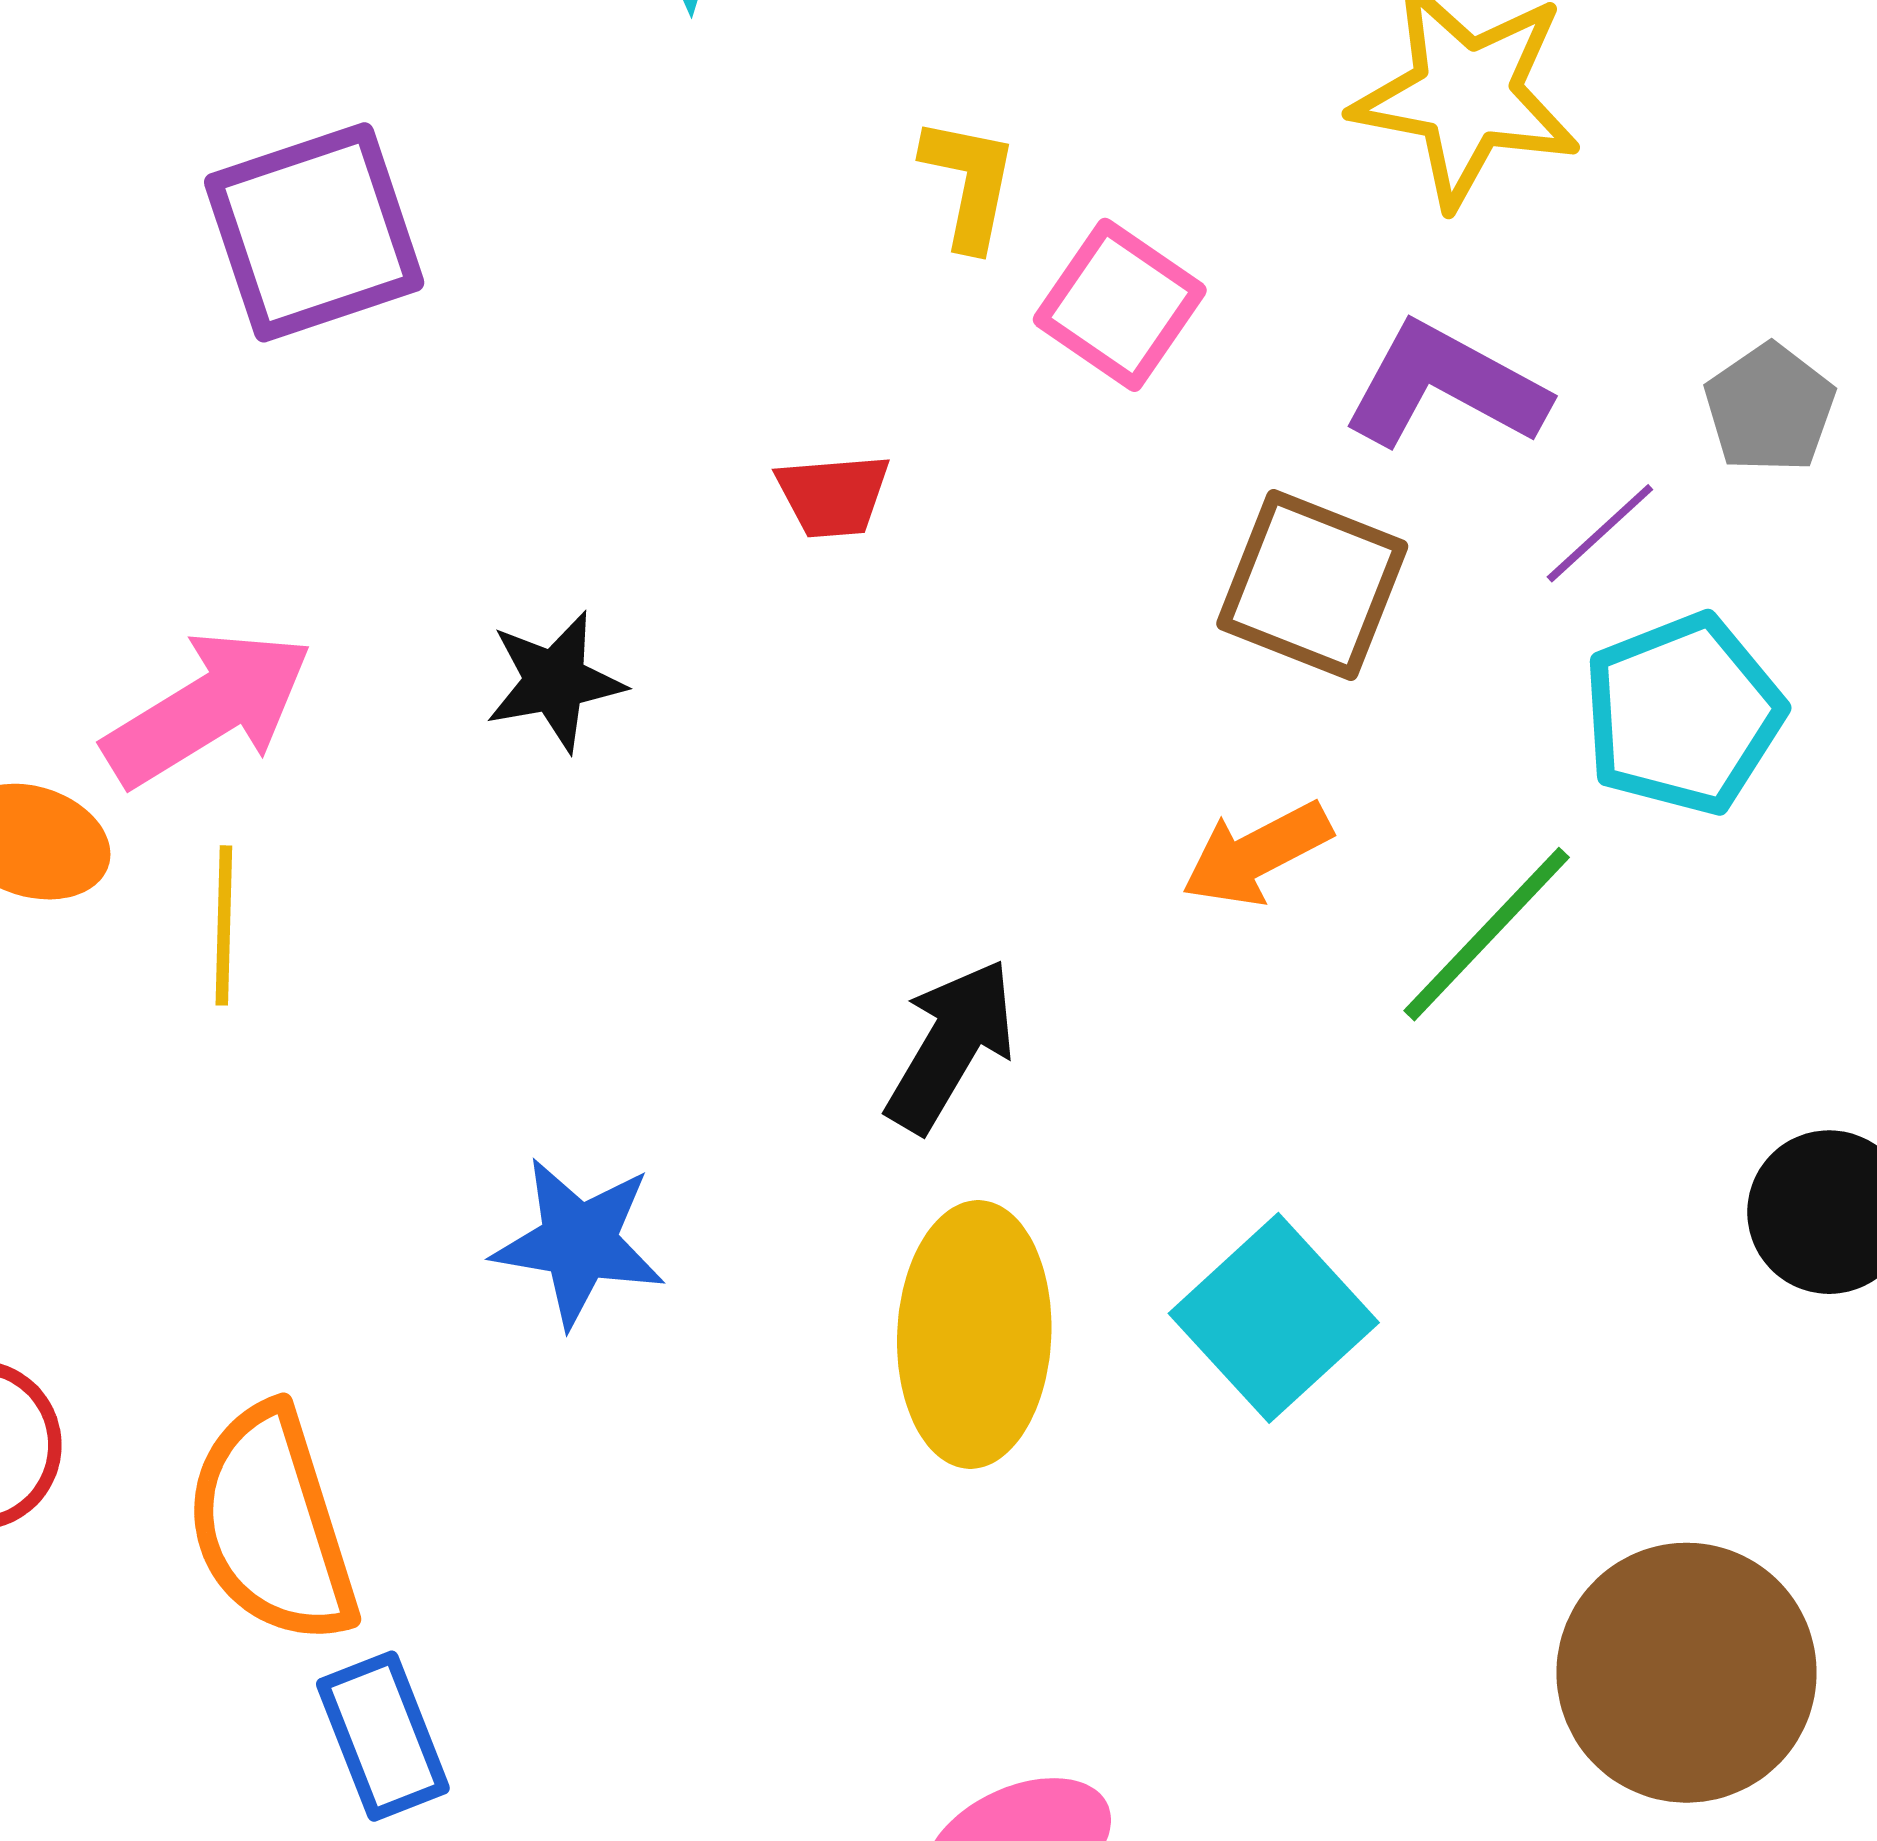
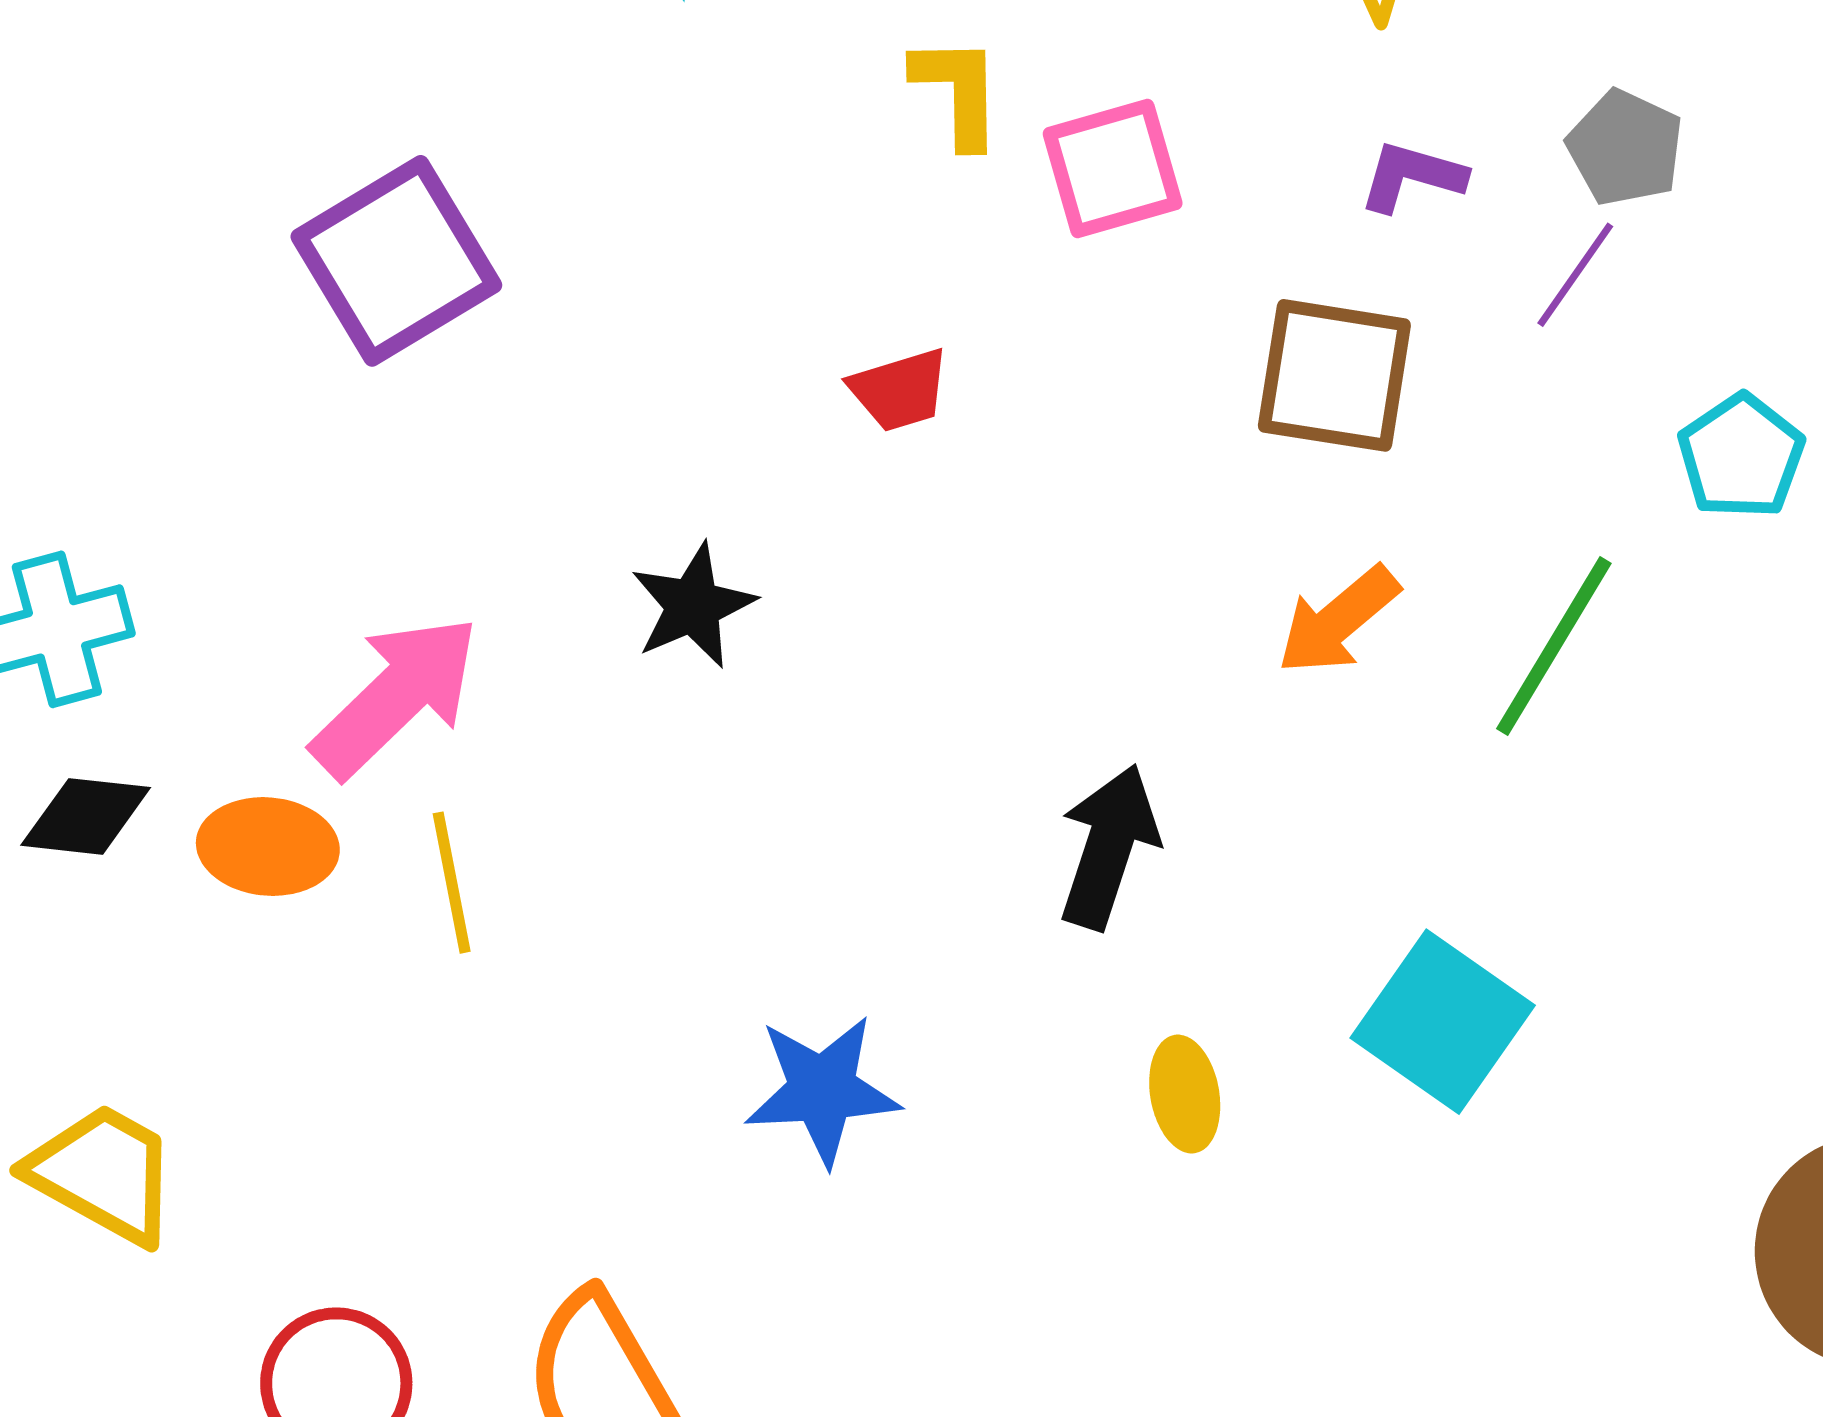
pink square: (1120, 305) -> (1113, 169), turned -38
purple L-shape: (1445, 386) -> (1412, 176), size x0.6
gray pentagon: (1770, 408) -> (1625, 148), moved
cyan pentagon: (1683, 714) -> (1741, 456), moved, size x0.7
yellow ellipse: (974, 1335) -> (1185, 1094), size x0.5

